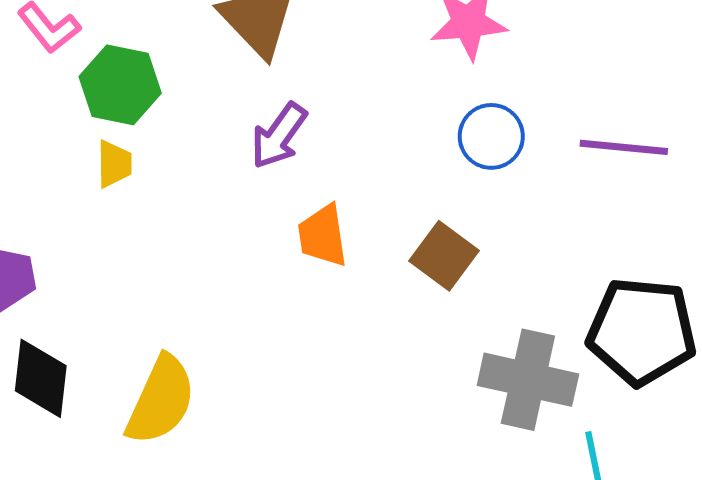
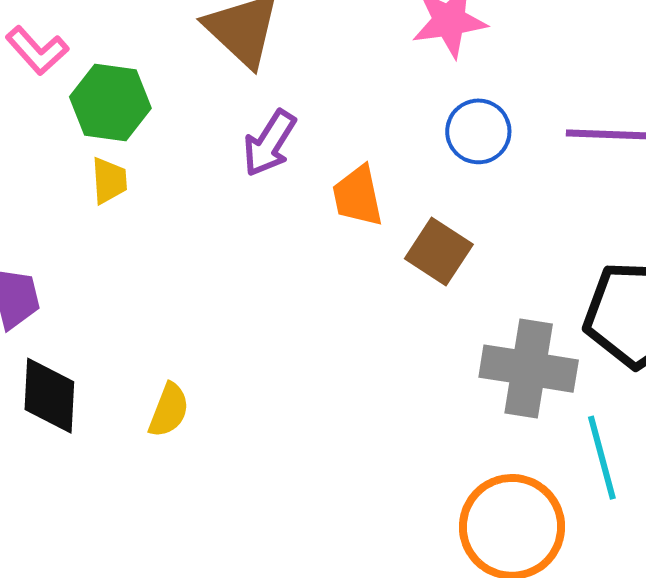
orange trapezoid: (323, 236) -> (358, 196), moved
yellow semicircle: (161, 400) -> (169, 410), size x0.6

